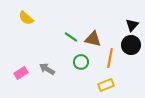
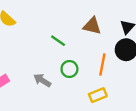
brown triangle: (93, 39) -> (92, 26), moved
gray arrow: (47, 69) -> (42, 80), moved

